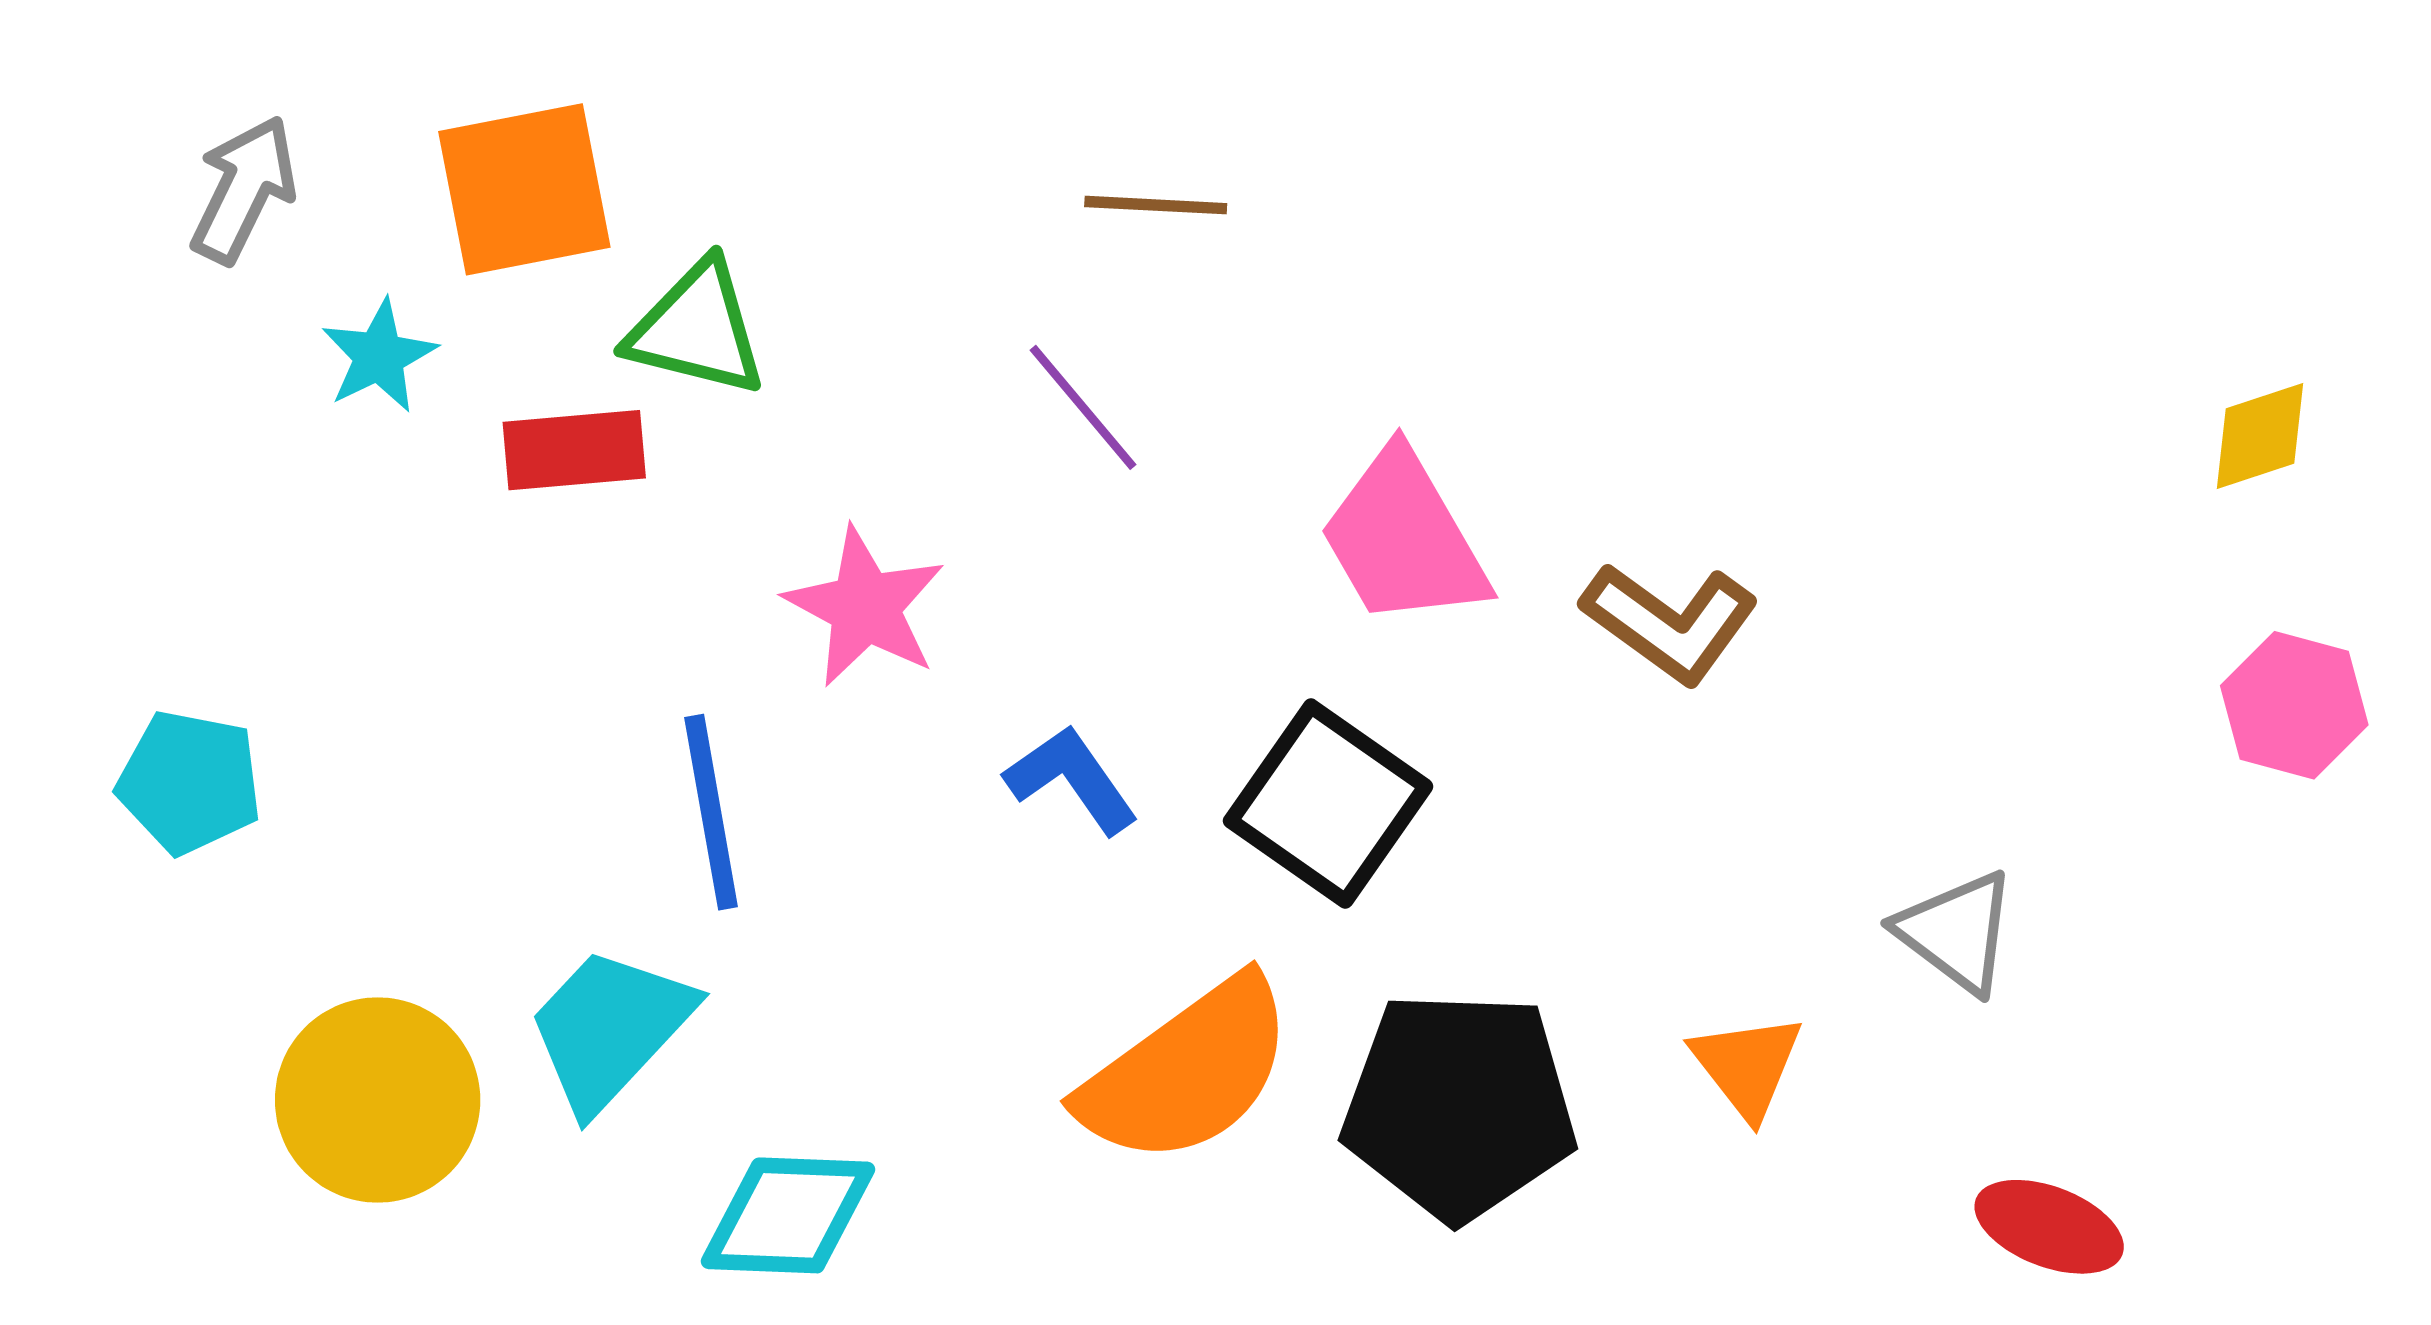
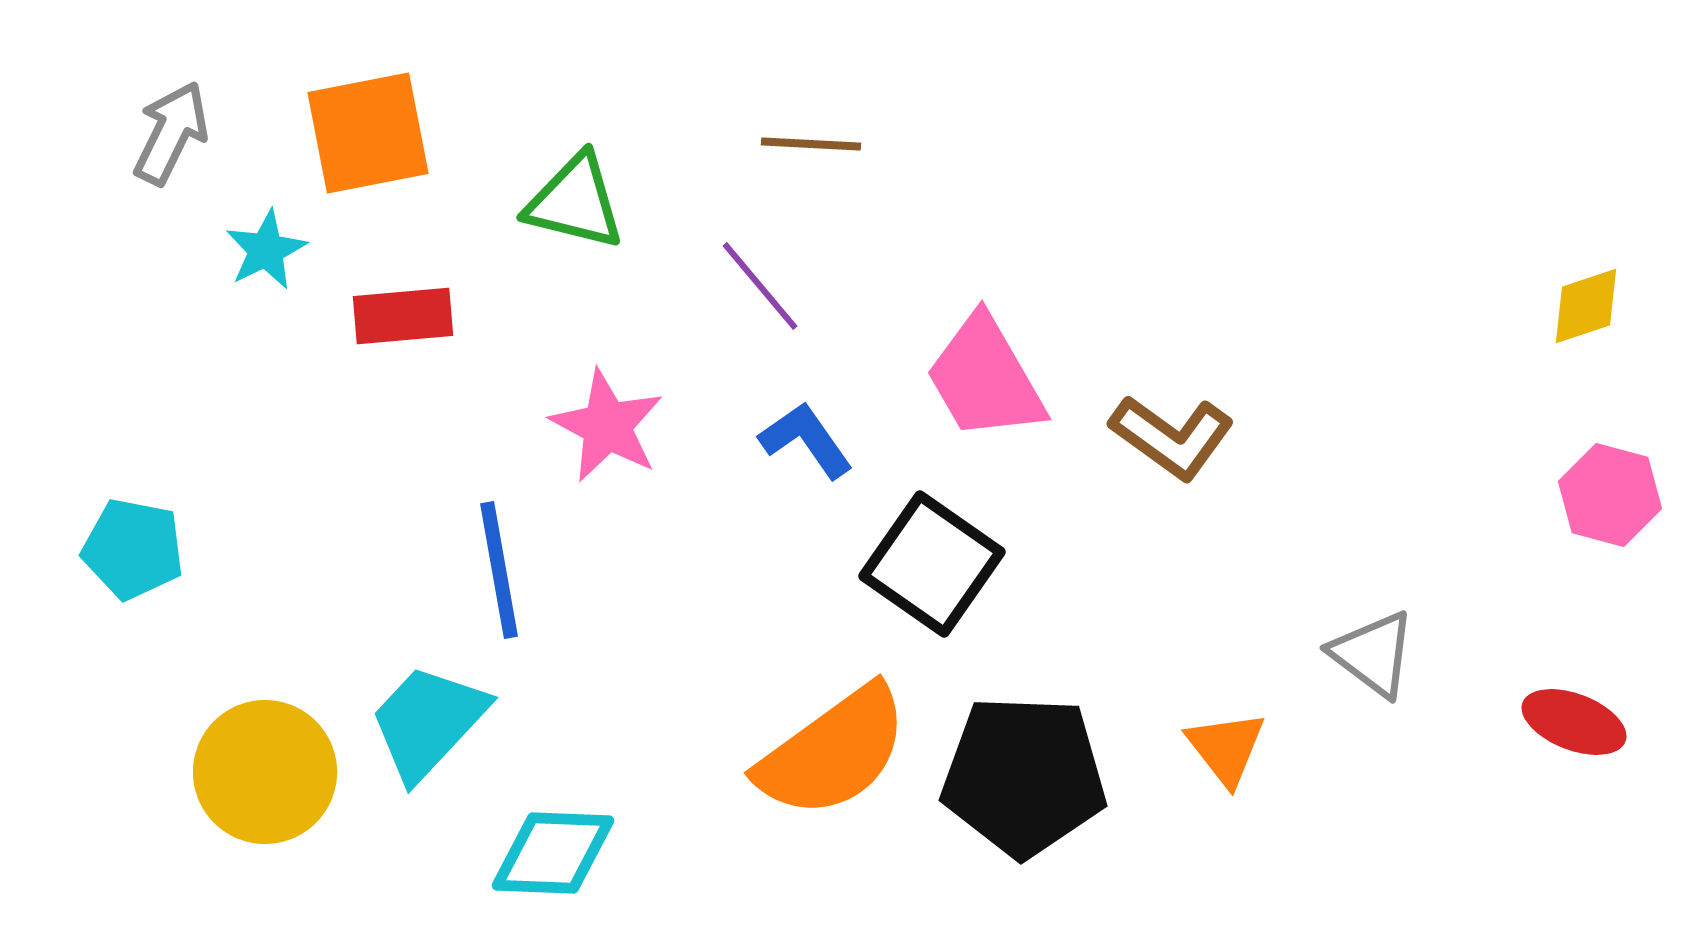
green triangle: (697, 329) -> (575, 202), moved
blue L-shape: (1072, 779) -> (806, 440), moved
red ellipse: (2049, 1227) -> (1574, 722), moved

